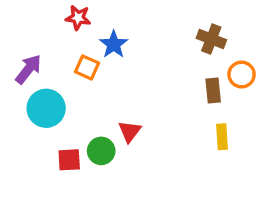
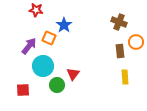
red star: (78, 18) -> (36, 10), moved
purple arrow: (28, 69) -> (29, 46), moved
cyan circle: (46, 108) -> (43, 66), moved
red square: (69, 160) -> (23, 90), moved

